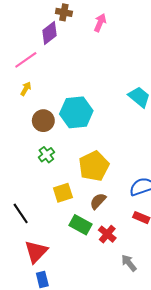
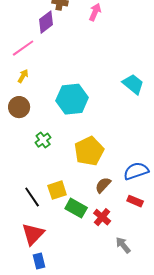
brown circle: (43, 121) -> (19, 107), moved
yellow square: (63, 193) -> (57, 190), moved
brown semicircle: (98, 201) -> (103, 185), moved
black line: (21, 213) -> (32, 197), moved

